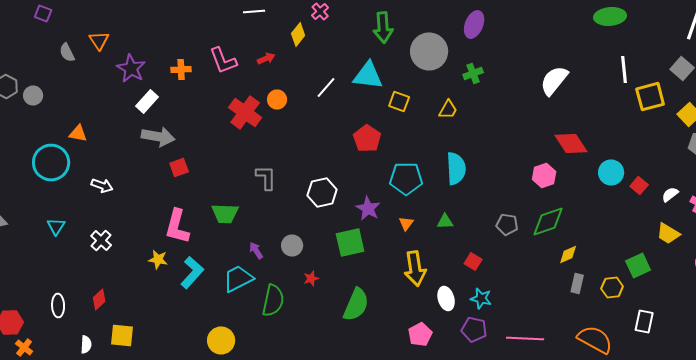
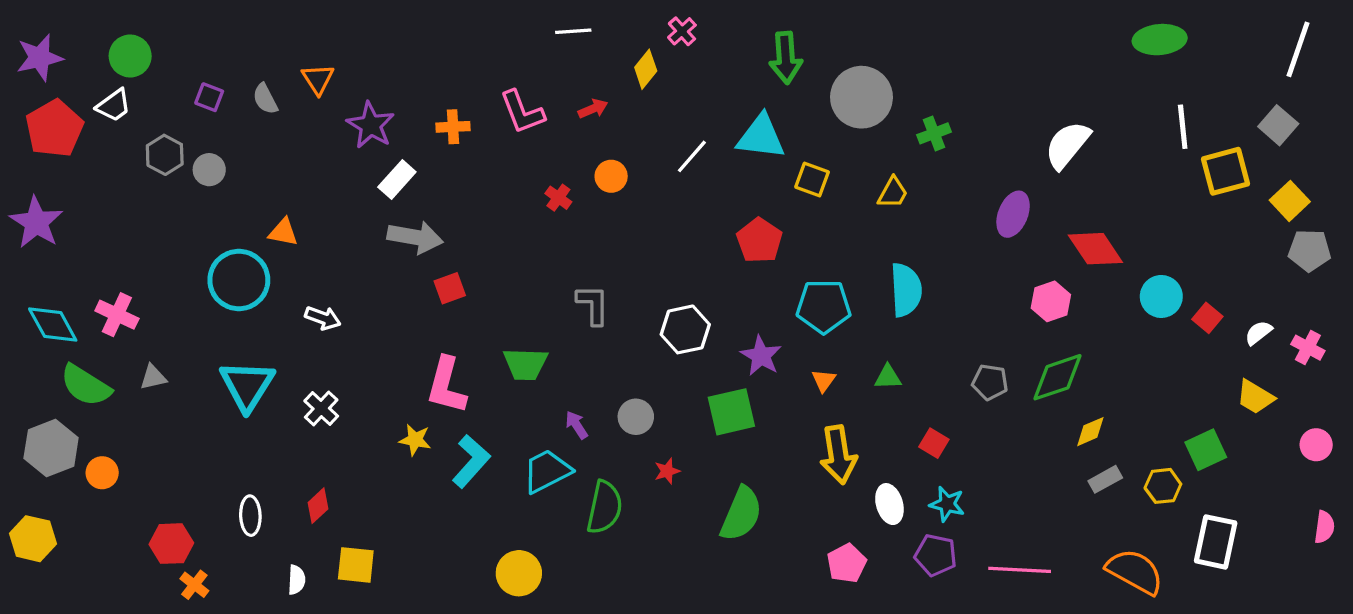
purple square: (43, 14) -> (209, 97), moved
purple ellipse: (474, 24) -> (1013, 214), moved
red cross: (245, 112) -> (558, 198), size x0.5
cyan triangle: (56, 226) -> (247, 385), size x1.8
gray rectangle: (577, 284) -> (1105, 479), turned 48
white rectangle: (644, 322) -> (1216, 542), size x1.4

